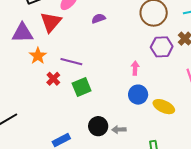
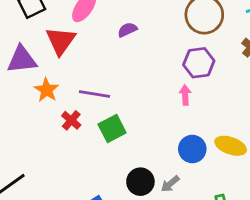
purple hexagon: (162, 47) -> (199, 63), moved
blue circle: (138, 95) -> (192, 149), moved
gray arrow: (119, 130) -> (170, 184), turned -32

